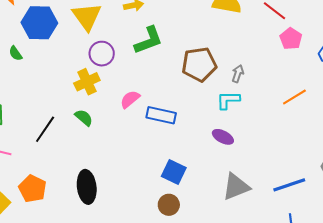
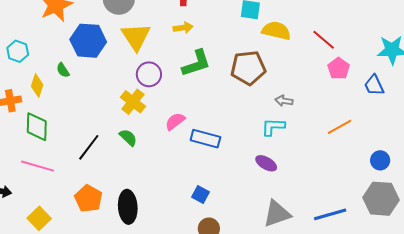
brown pentagon: (199, 64) -> (248, 68), moved
gray arrow: (238, 74) -> (284, 101), turned -102
yellow cross: (87, 82) -> (133, 102), turned -30
blue square: (174, 172) -> (200, 194), moved, size x0.7
orange pentagon: (33, 189) -> (88, 199), moved

